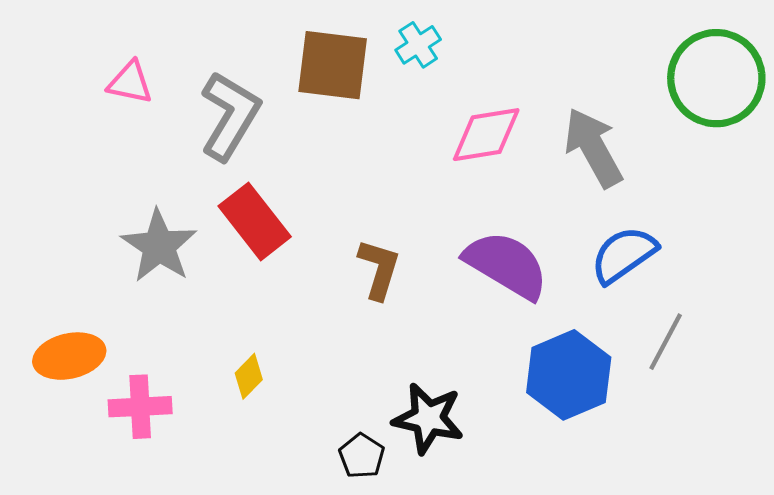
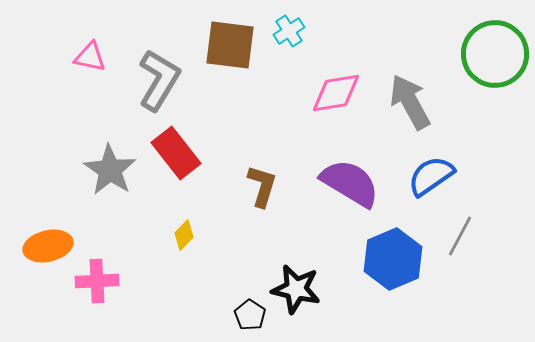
yellow diamond: (249, 376) -> (184, 235), moved

